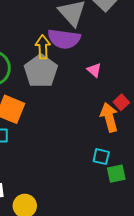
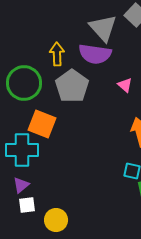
yellow arrow: (43, 47) -> (57, 54), moved

